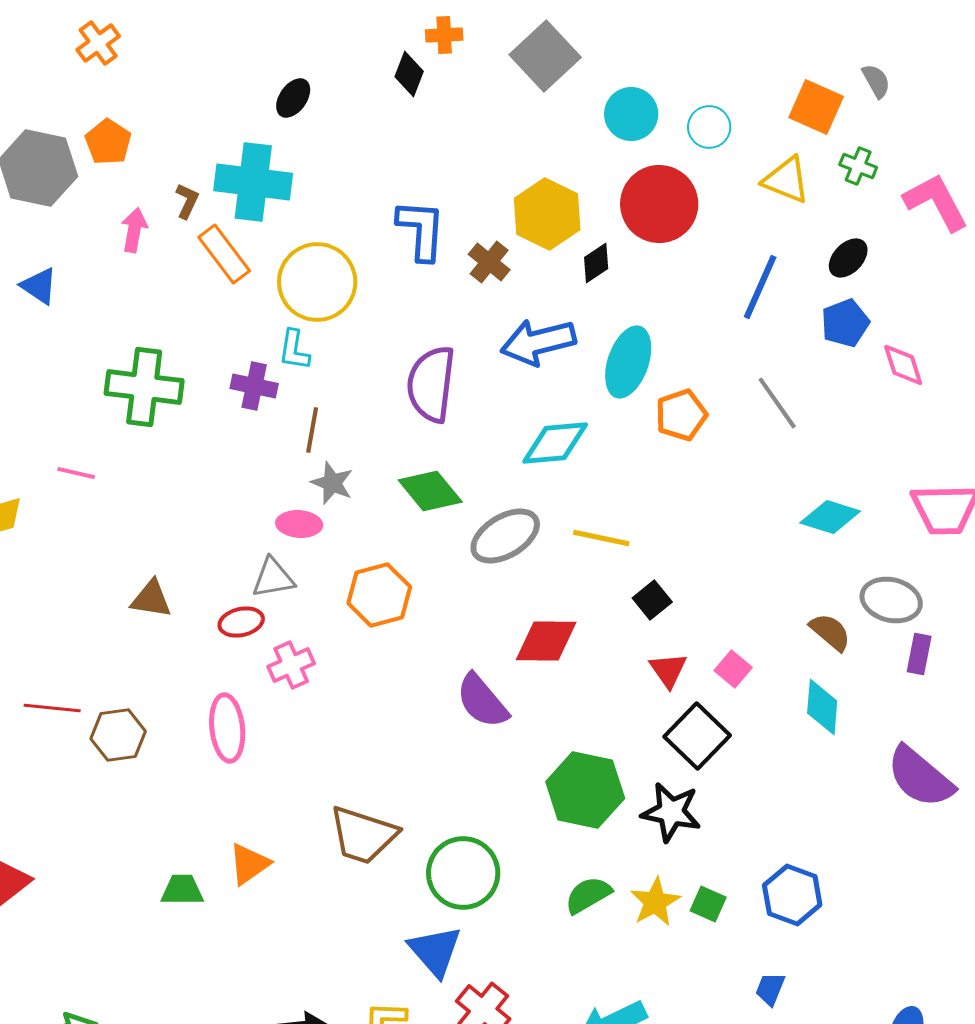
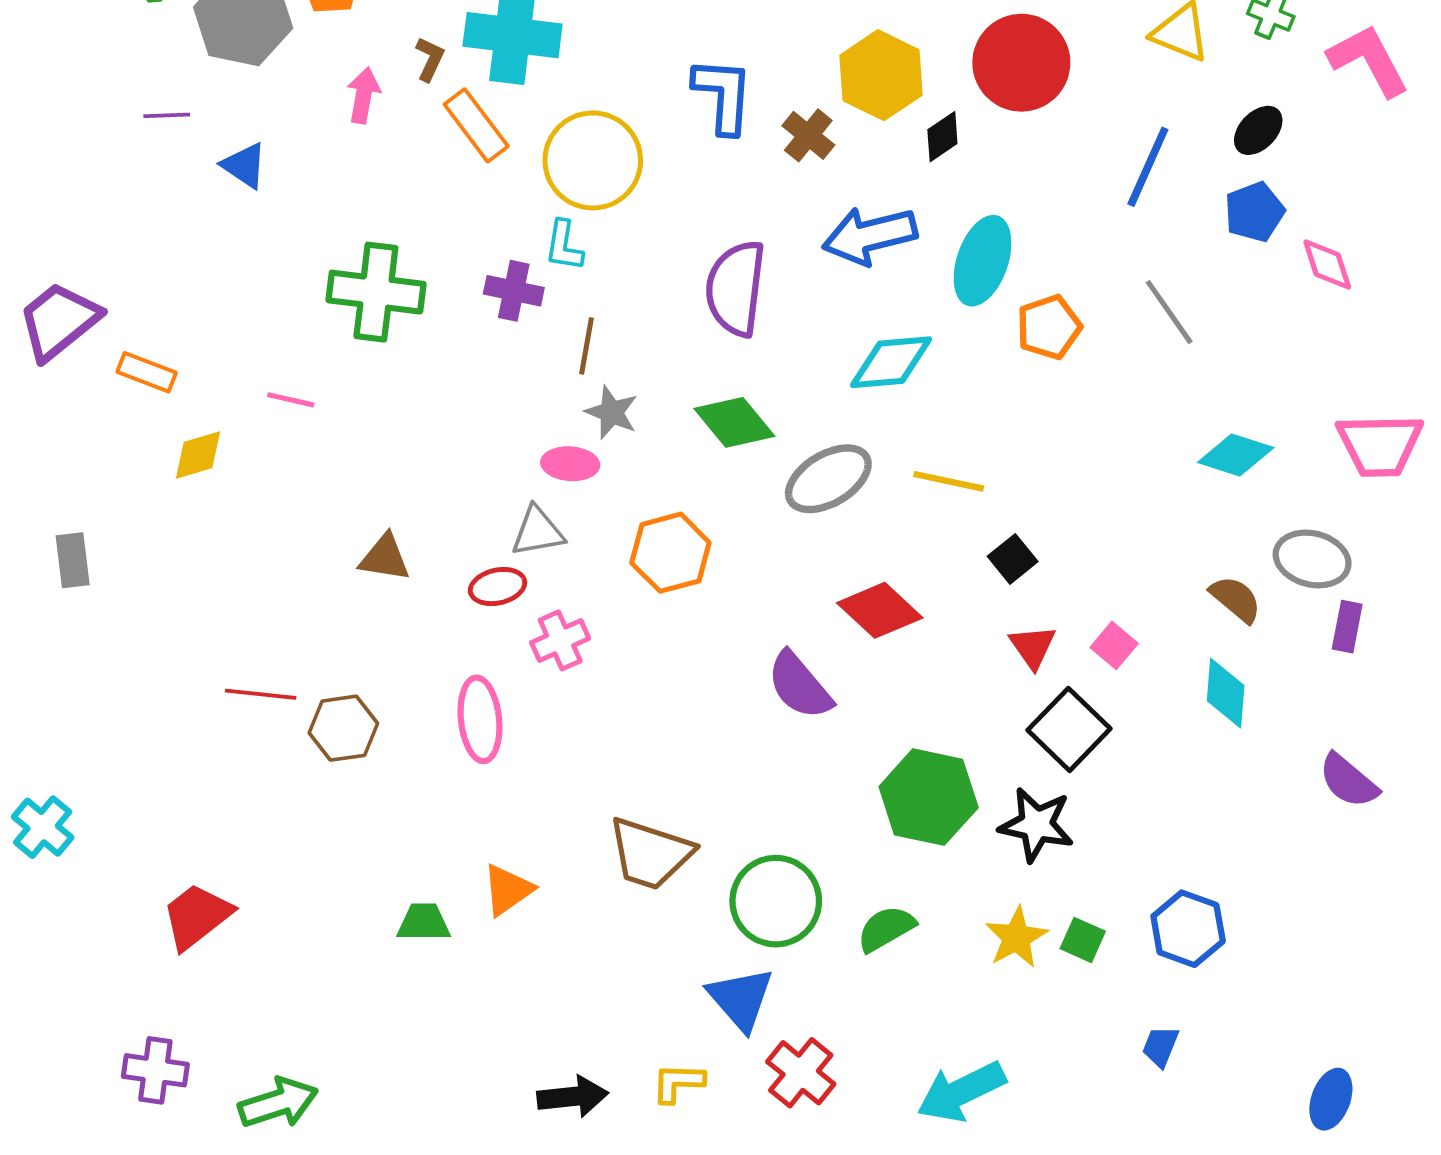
red diamond: (546, 641) -> (880, 610), turned 42
purple semicircle: (920, 777) -> (1348, 781), size x0.7
green semicircle: (588, 895) -> (886, 929), moved

